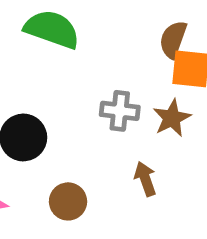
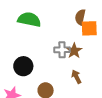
brown star: (172, 118) -> (74, 51), moved

